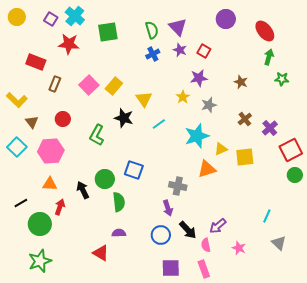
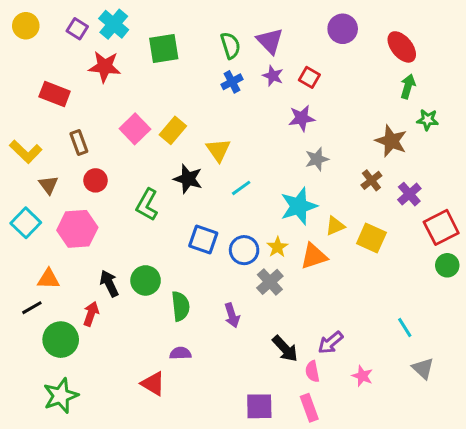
brown star: (241, 82) -> (391, 141), moved, size x1.5
brown rectangle: (55, 84) -> (79, 142), moved, turned -42
yellow star: (183, 97) -> (277, 247), moved
yellow square: (245, 157) -> (371, 238), turned 30
blue square: (134, 170) -> (203, 240), moved
green circle: (105, 179) -> (146, 280), moved
orange triangle: (50, 184) -> (49, 279), moved
gray cross: (178, 186) -> (270, 282), turned 36
black arrow: (83, 190) -> (109, 283), moved
purple arrow: (168, 208) -> (232, 315), moved
cyan line: (267, 216) -> (405, 327), turned -56
blue circle: (161, 235) -> (244, 250), moved

